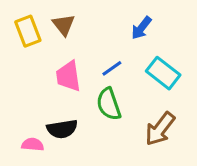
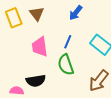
blue arrow: (141, 28) -> (76, 13), moved
blue line: (112, 68) -> (68, 42), turned -32

